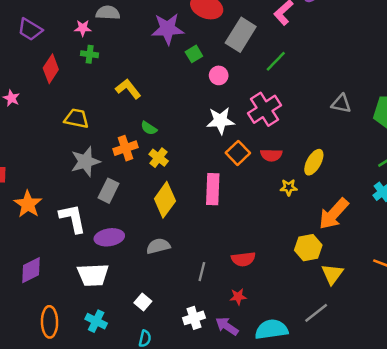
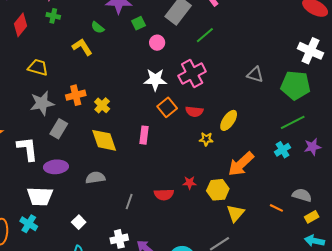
green semicircle: (149, 128) -> (98, 27), moved
pink rectangle: (213, 189) -> (144, 135), size x0.7
yellow diamond: (165, 200) -> (104, 140), turned -60
red star: (238, 297) -> (190, 183), moved
cyan cross: (96, 321) -> (29, 224), moved

